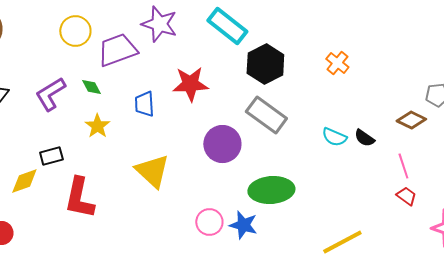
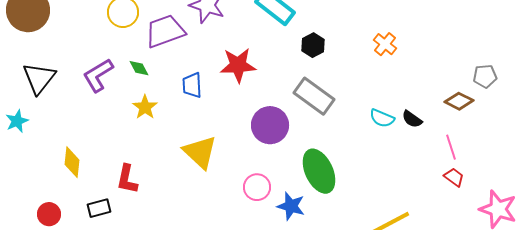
black hexagon: (265, 64) -> (313, 45), size x0.6
black rectangle: (51, 156) -> (99, 208), moved
yellow diamond: (24, 181) -> (72, 162), turned -64
green ellipse: (271, 190) -> (319, 171), turned 69
red L-shape: (79, 198) -> (127, 179), size x0.7
pink circle: (209, 222) -> (257, 187), moved

